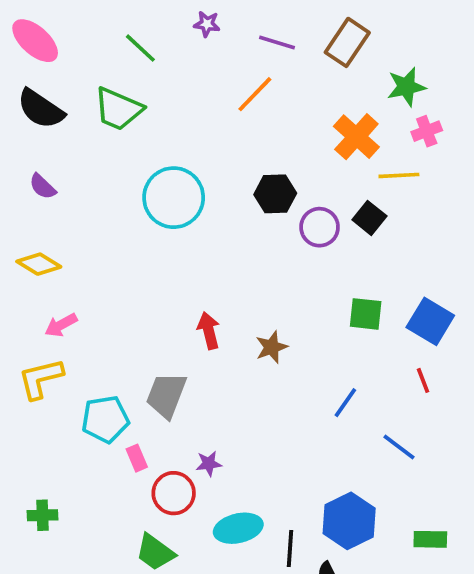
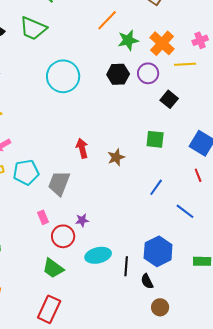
green star: (406, 87) -> (128, 40), moved
black square: (369, 218) -> (169, 99), moved
purple circle: (320, 227) -> (148, 73), moved
green square: (366, 314) -> (155, 139), moved
cyan pentagon: (105, 419) -> (26, 172), moved

